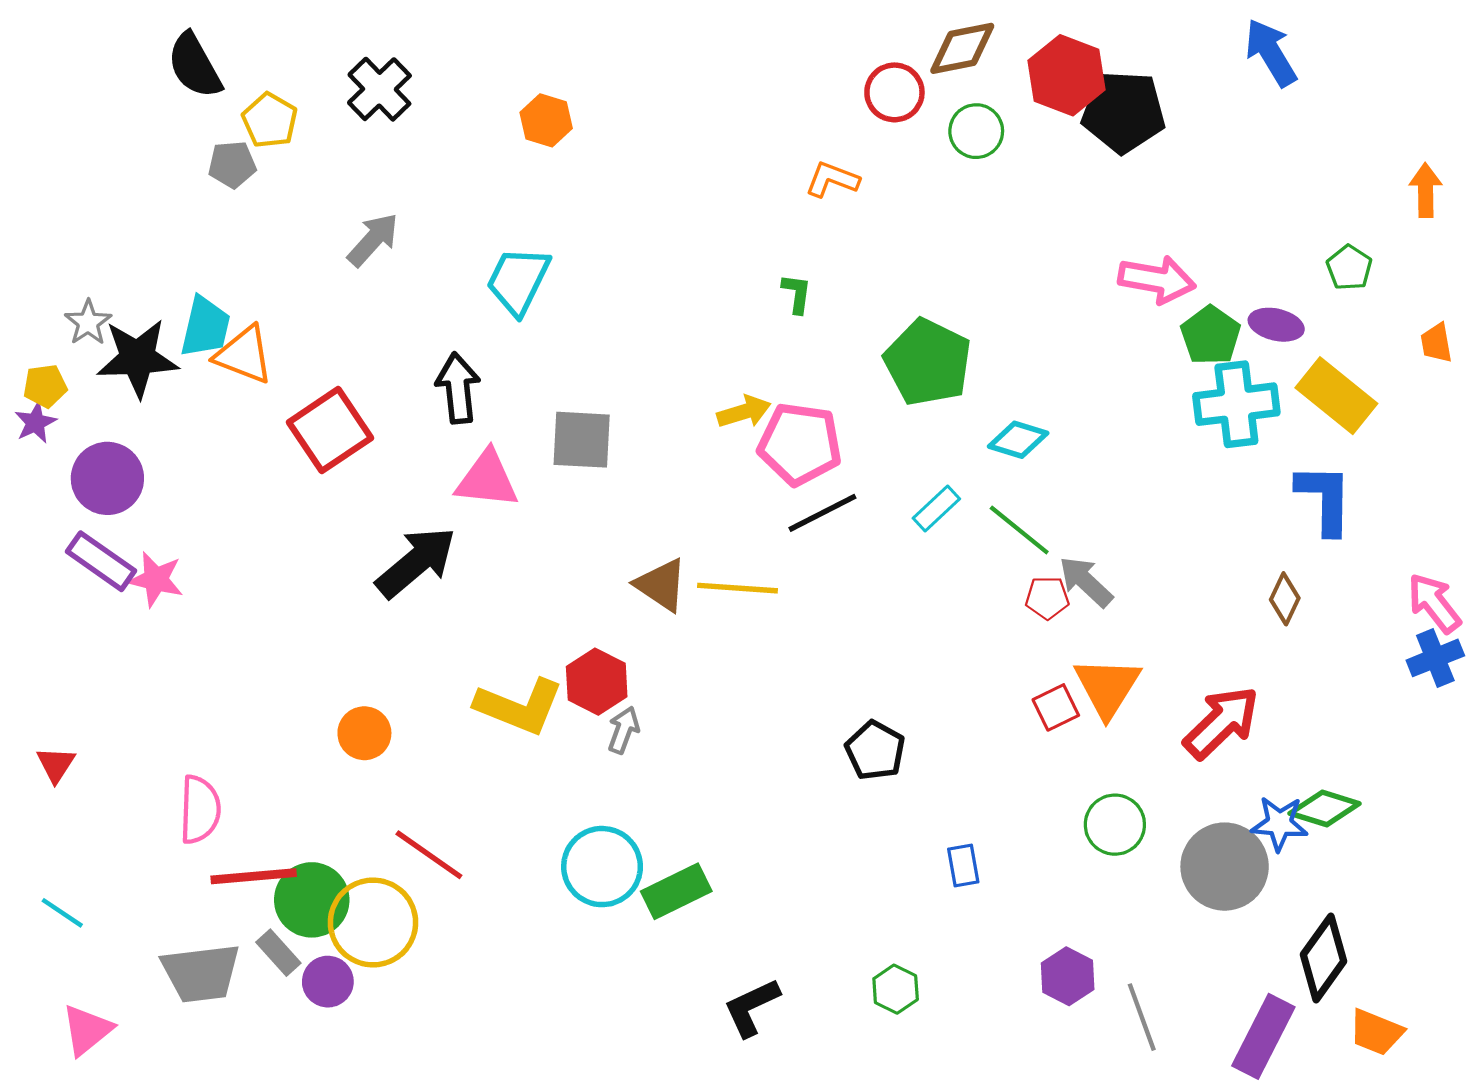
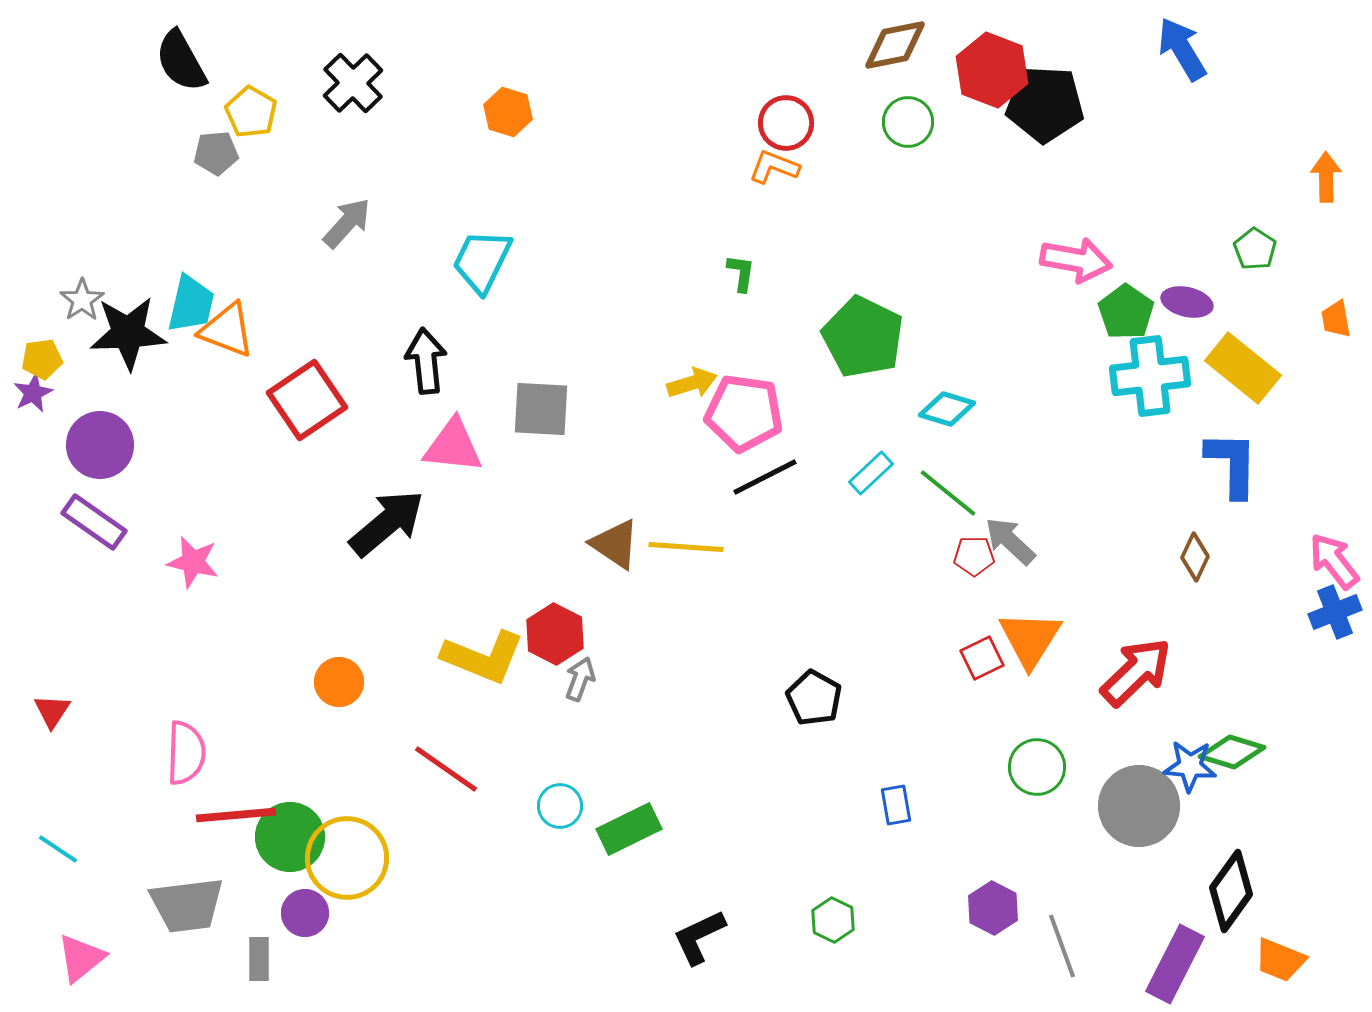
red circle: (894, 92) -> (786, 123), moved
pink star: (156, 579) -> (193, 562), moved
red line: (429, 855) -> (446, 769), moved
cyan circle: (602, 867) -> (560, 806), size x0.6
gray rectangle: (278, 953) -> (259, 959), moved, turned 42

